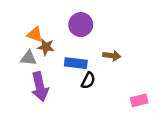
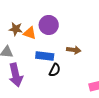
orange triangle: (35, 34) -> (30, 33), moved
brown star: (46, 47) -> (16, 29), moved

